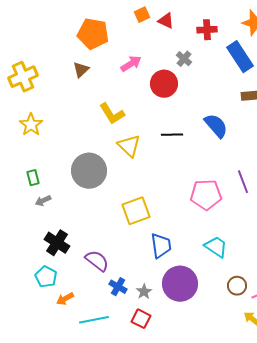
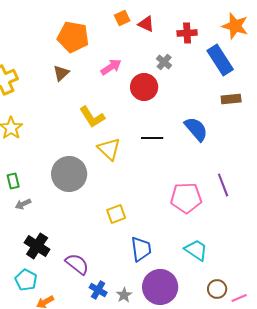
yellow square: (136, 211) -> (116, 214), size x0.7

